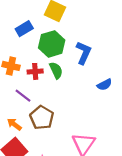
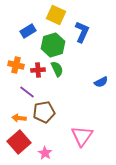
blue L-shape: (84, 53) -> (82, 32), moved
brown pentagon: (42, 118) -> (44, 112), turned 30
orange arrow: (14, 124) -> (19, 118), turned -32

